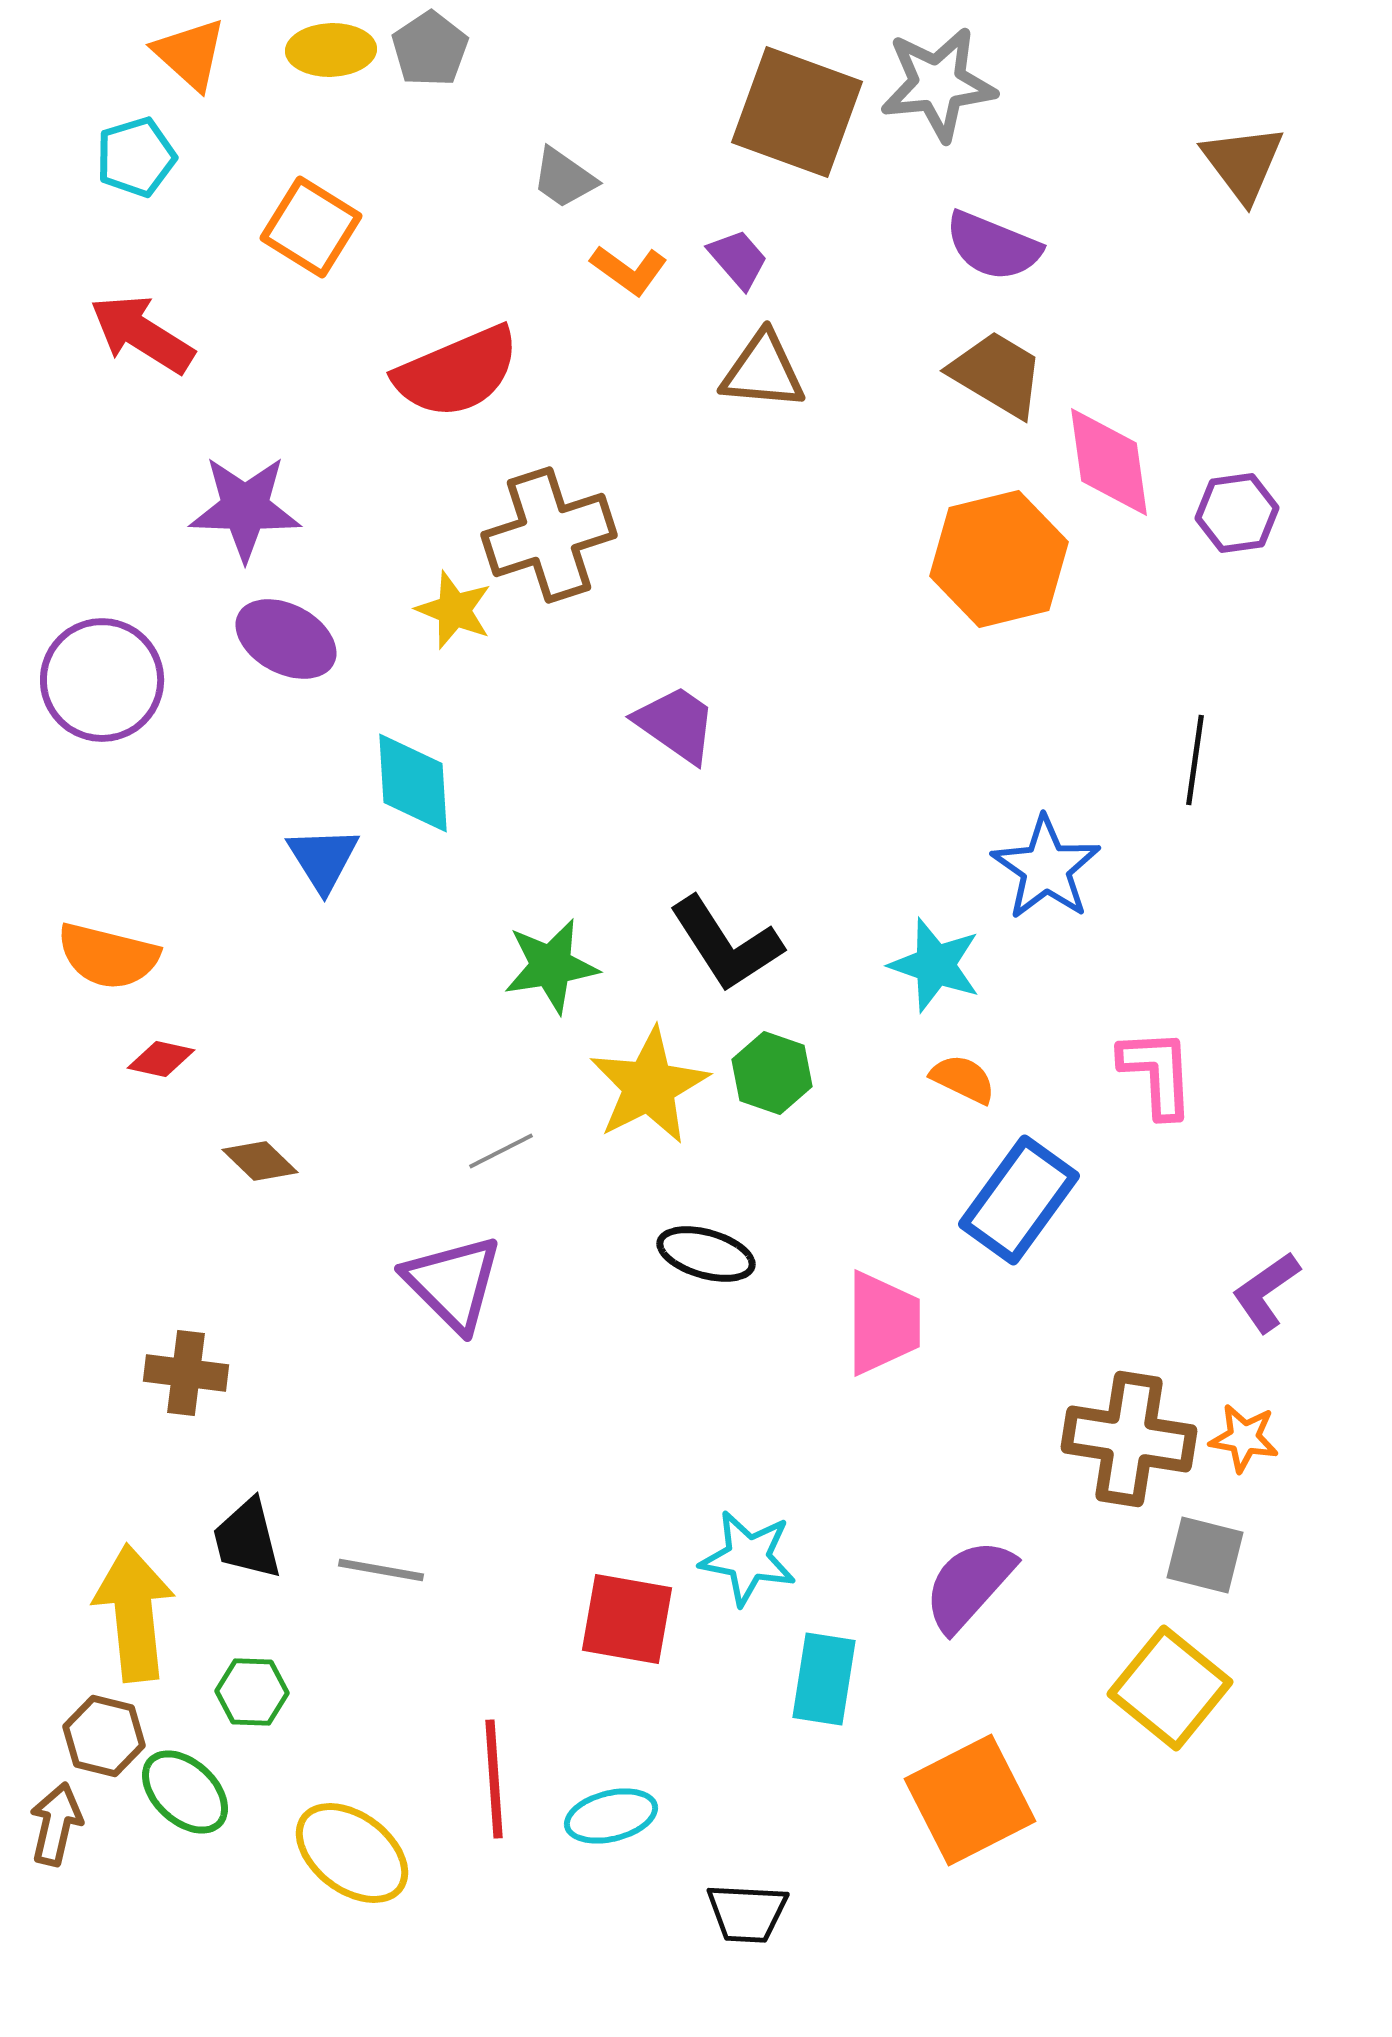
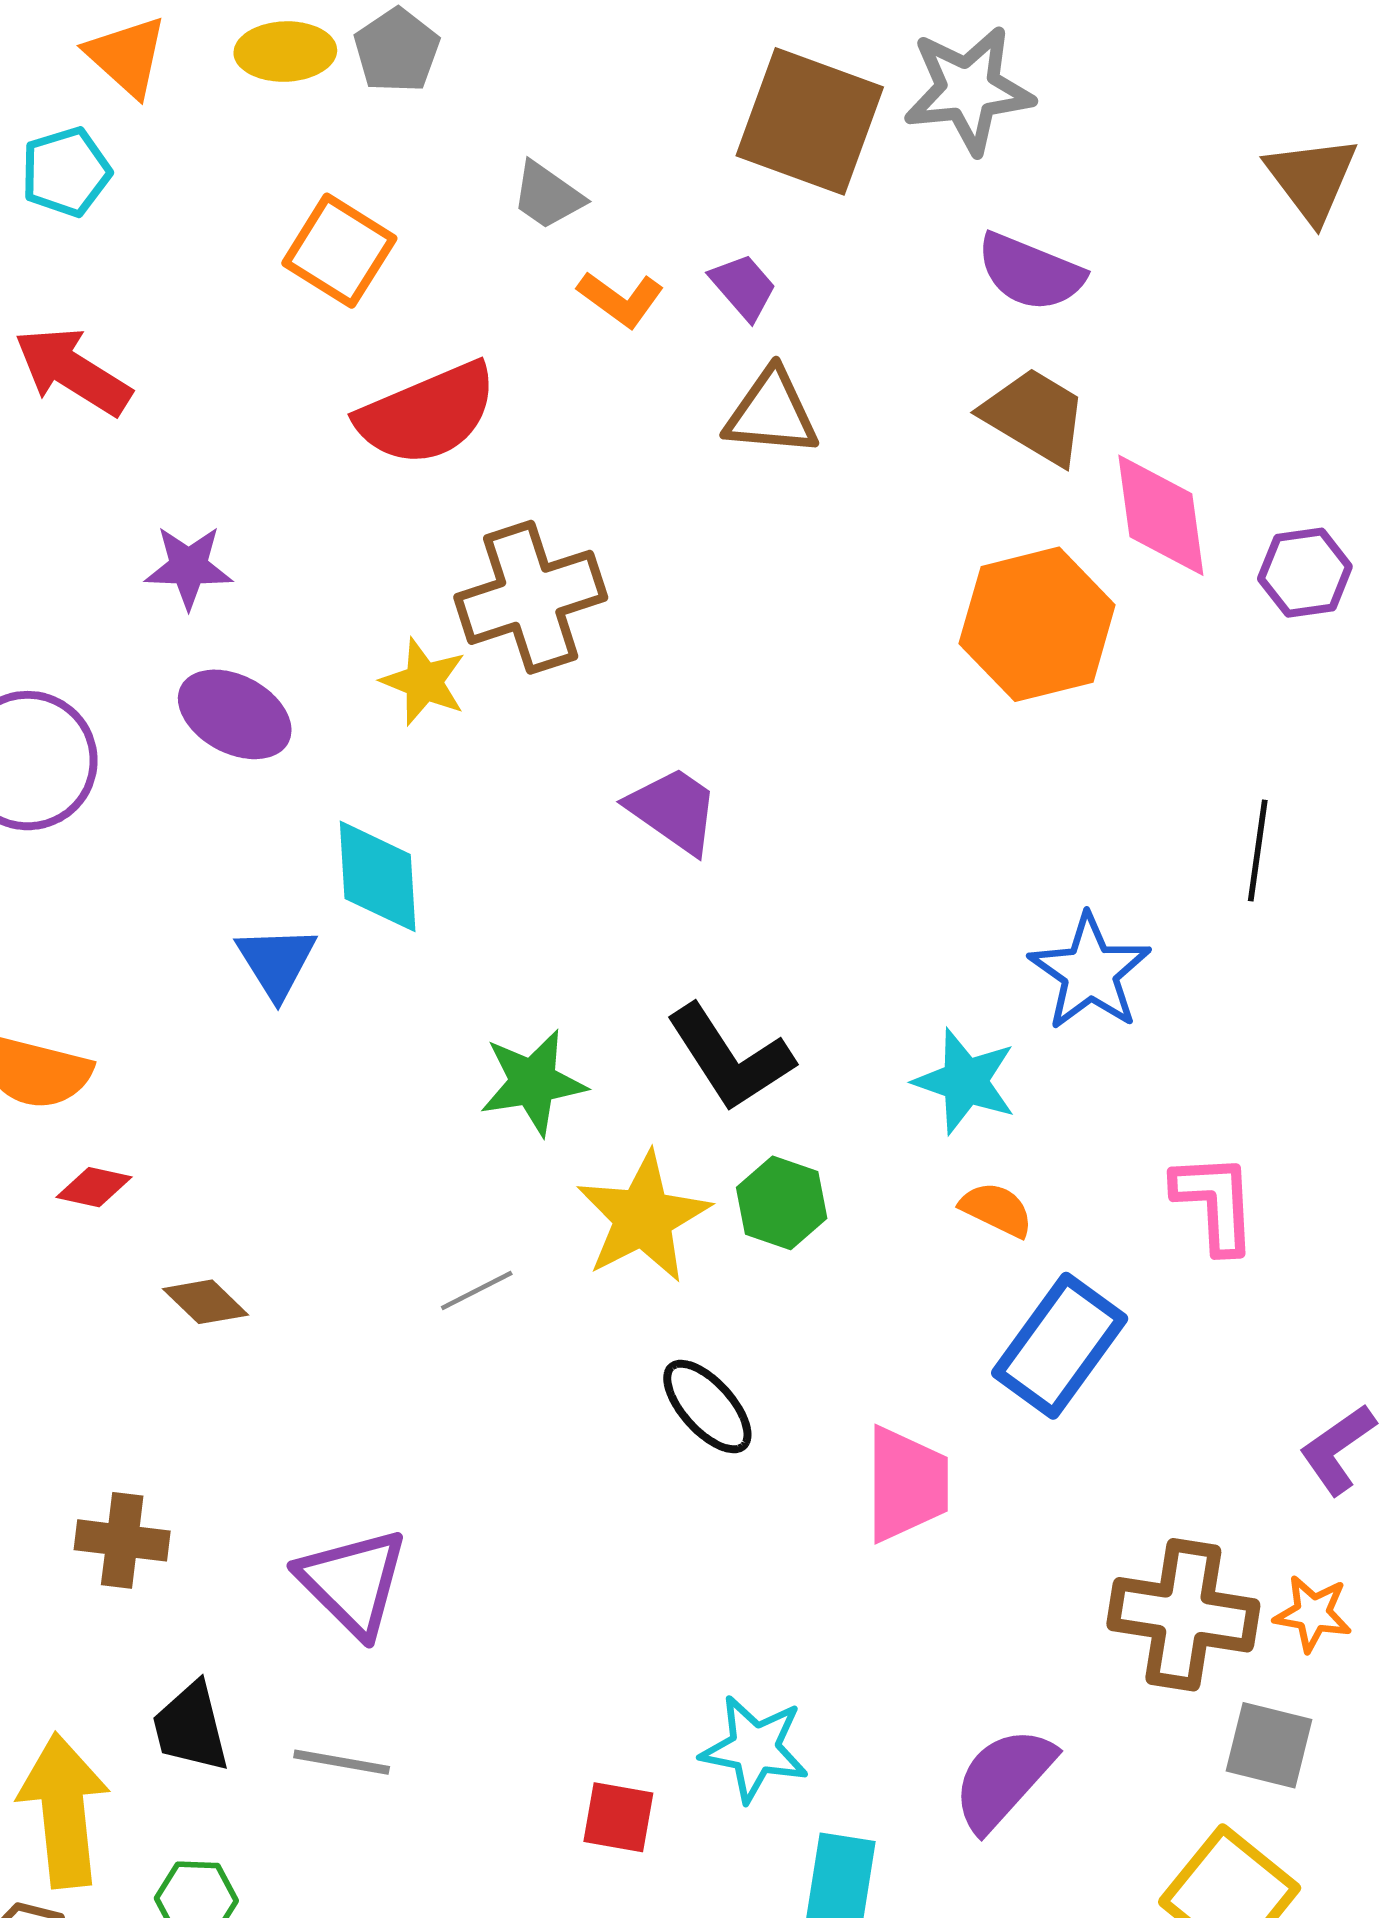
orange square: (311, 227) -> (339, 251), moved
purple star: (245, 508) -> (189, 567), size x0.7
black ellipse: (706, 1254) -> (707, 1407), turned 32
purple triangle: (453, 1283) -> (353, 1582), moved
red square: (627, 1619) -> (618, 1817), size x0.7

